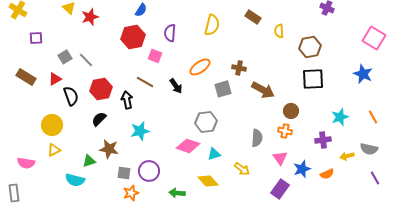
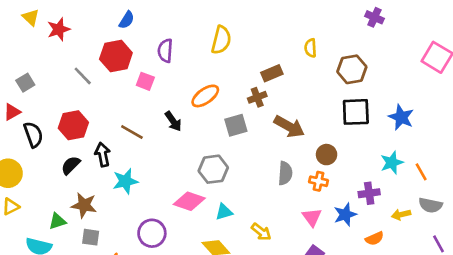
brown rectangle: (253, 17) -> (272, 73), moved, turned -56
gray line: (86, 60) -> (83, 76), moved
brown cross: (239, 68) -> (257, 97), turned -32
blue star: (363, 74) -> (401, 117), moved
brown line: (145, 82) -> (132, 132), moved
black arrow: (127, 100) -> (103, 155), moved
orange line: (373, 117) -> (421, 172), moved
gray semicircle: (257, 138) -> (285, 173), moved
blue star: (302, 169) -> (345, 215), moved
purple circle: (149, 171) -> (152, 233), moved
gray square: (124, 173) -> (91, 237), moved

